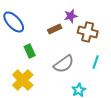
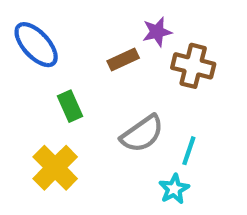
cyan line: (96, 62) -> (189, 151), moved

